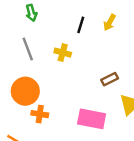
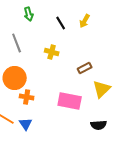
green arrow: (31, 13) -> (29, 14), moved
black line: (81, 25) -> (61, 23), turned -48
yellow cross: (63, 53) -> (52, 52), moved

